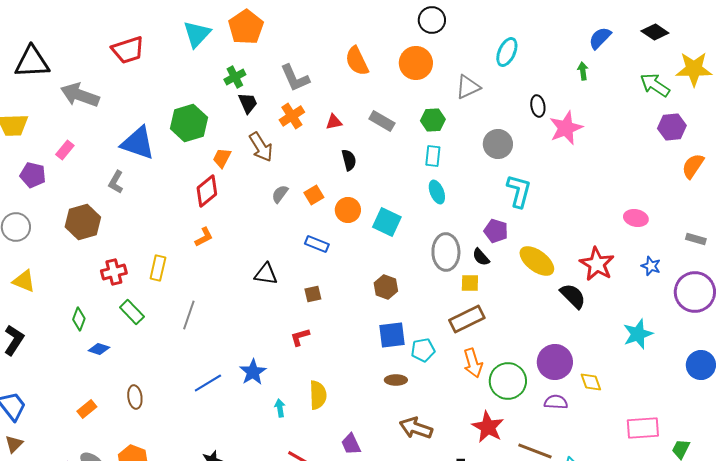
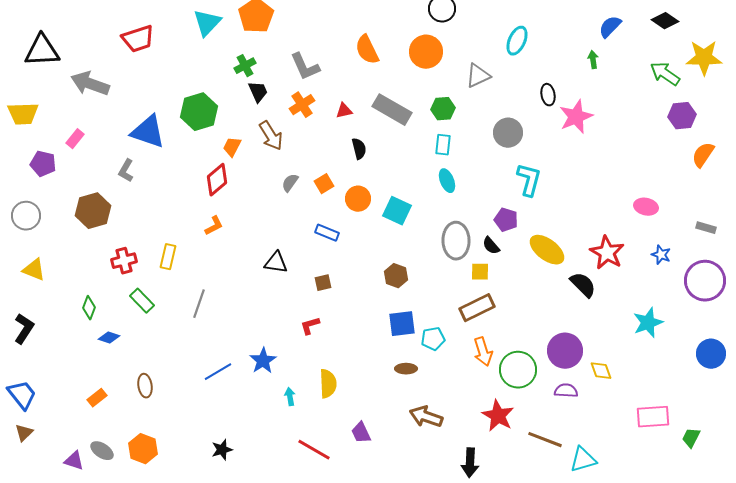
gray rectangle: (382, 121) -> (392, 110), size x1.5

